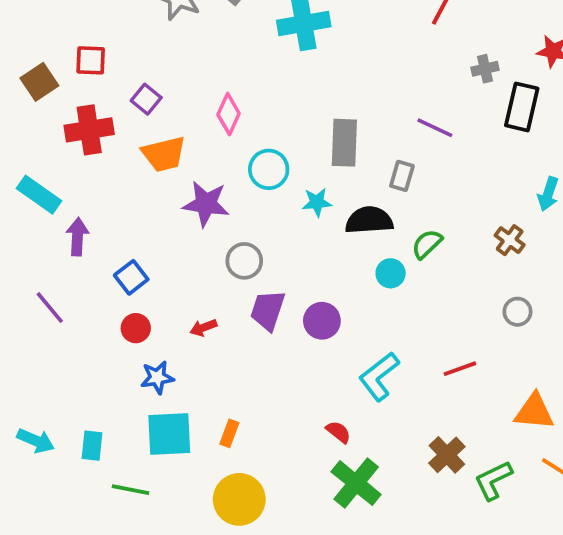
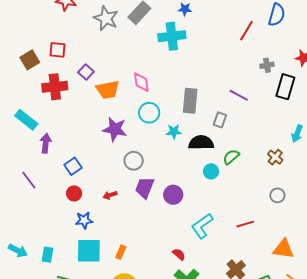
pink diamond: (229, 114) -> (141, 82), moved, turned -35
orange trapezoid: (164, 154) -> (108, 90), moved

